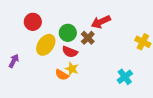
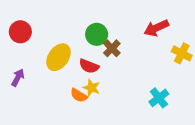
red circle: (33, 22) -> (20, 32), moved
red arrow: (101, 22) -> (156, 28), moved
green circle: (68, 33) -> (97, 34), moved

